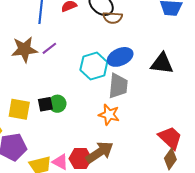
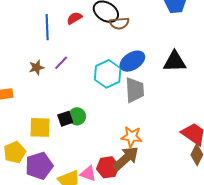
brown star: (24, 49) -> (37, 67), size x0.6
orange star: (109, 115) -> (132, 137), moved

